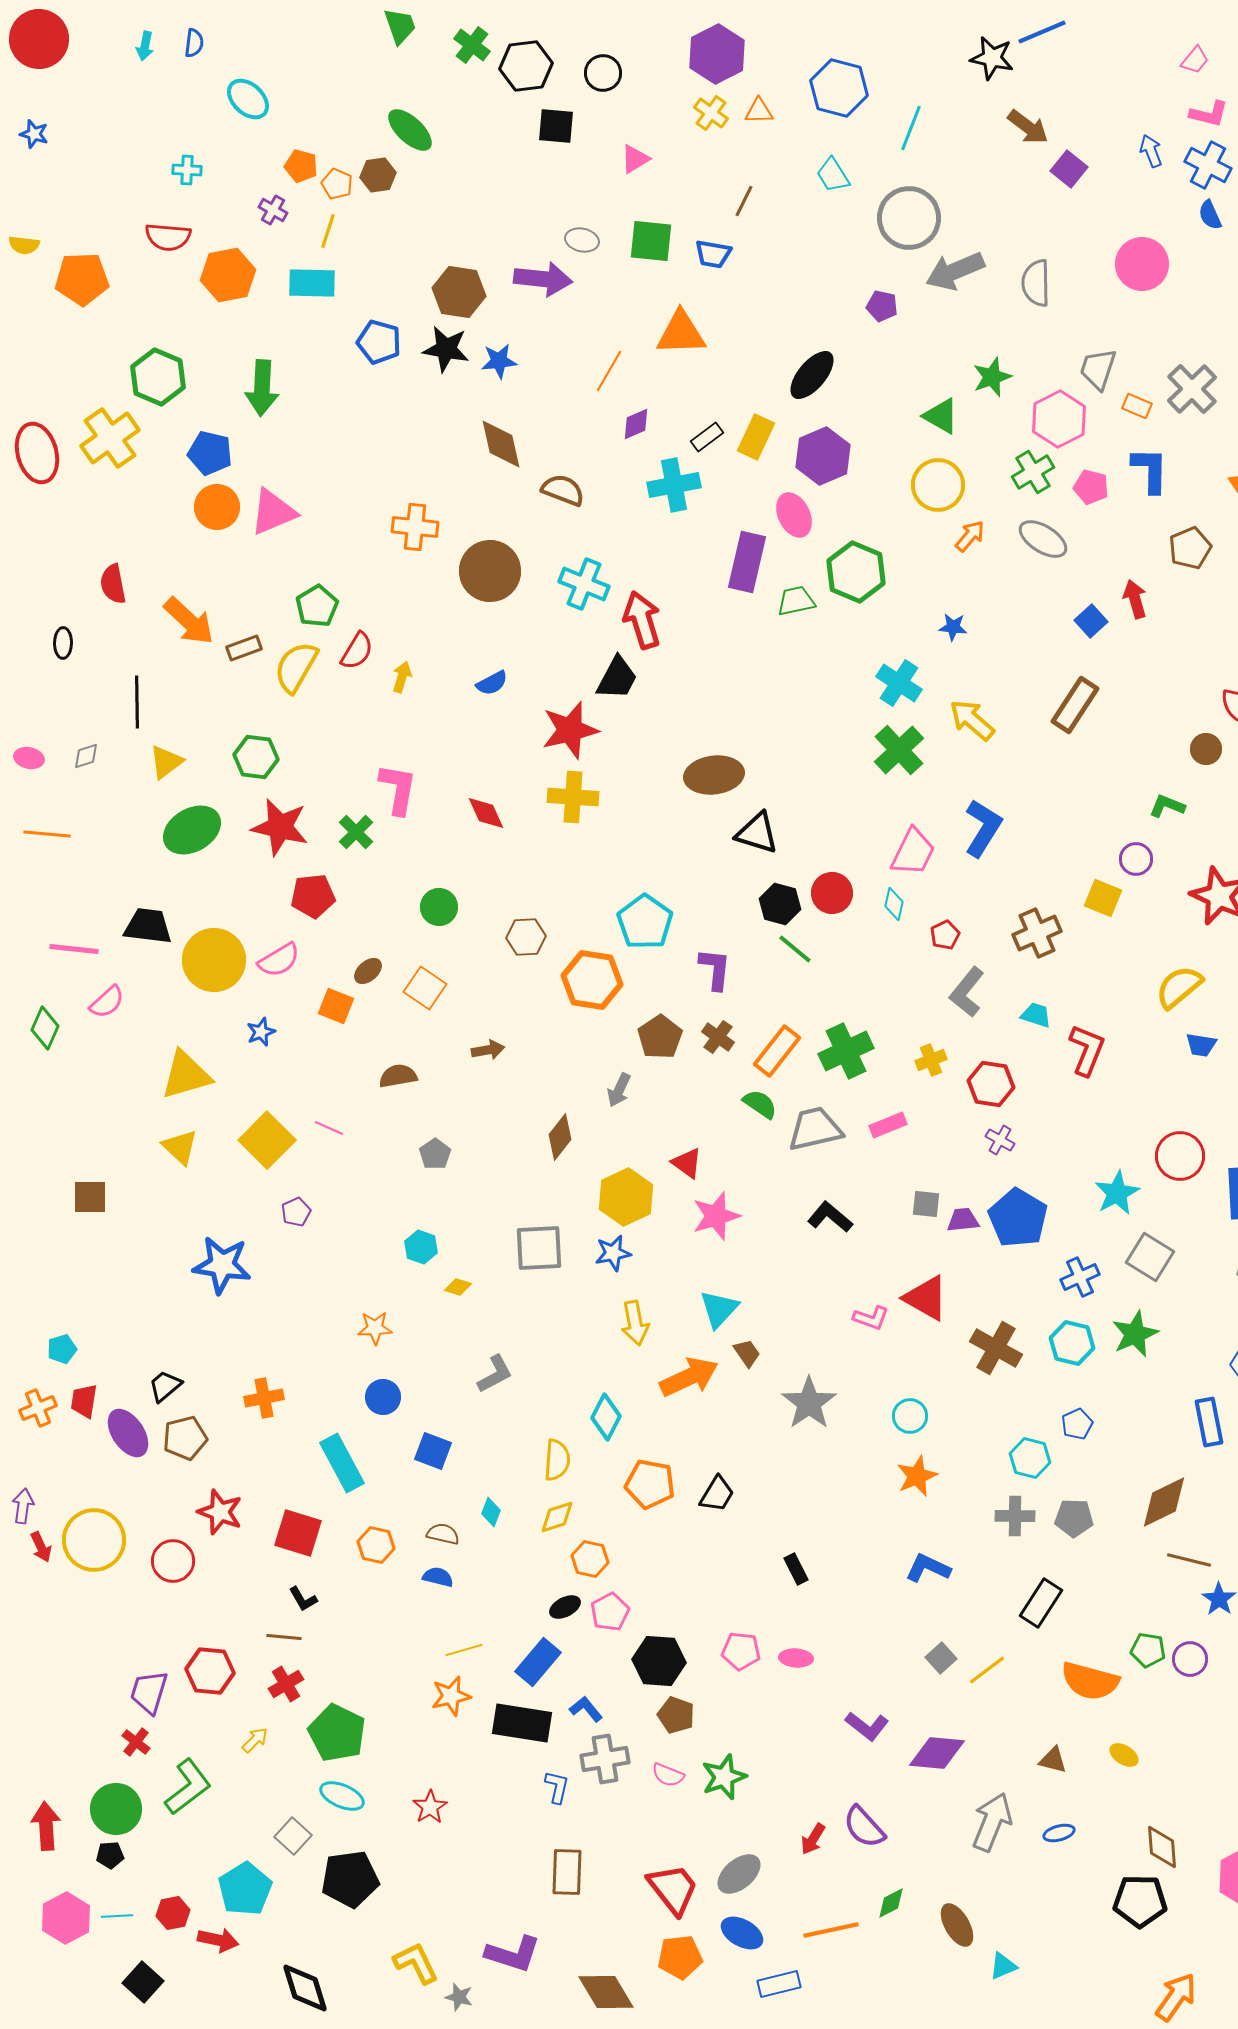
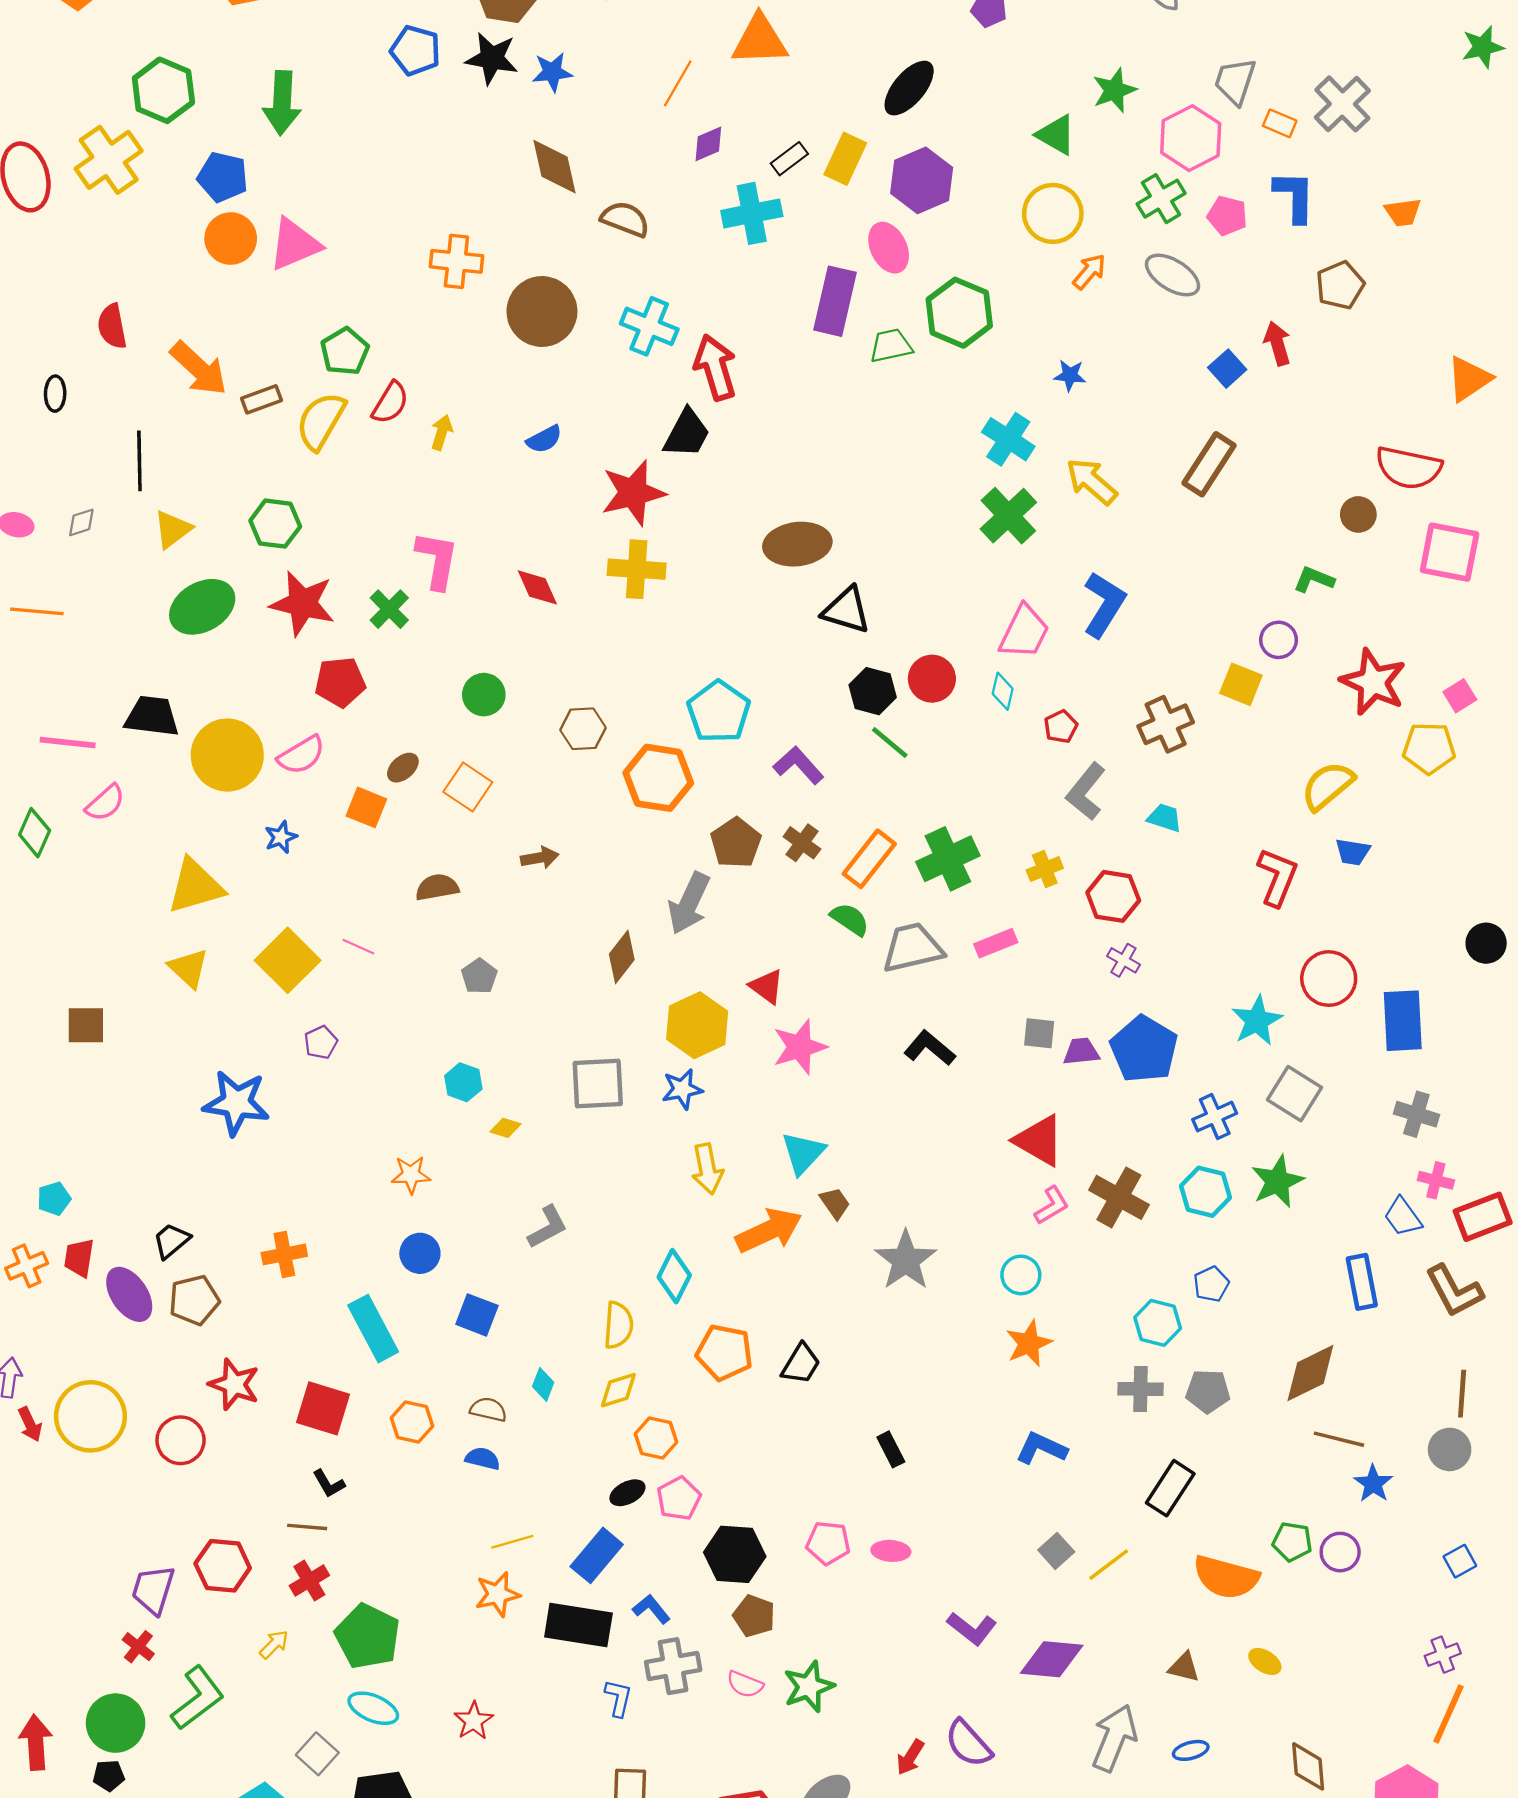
purple L-shape: (715, 969) -> (799, 765), turned -48
red L-shape: (1087, 1050) -> (1277, 877), moved
gray arrow: (619, 1090) -> (689, 903), size x1.6
pink L-shape: (871, 1318) -> (1052, 1205), moved, turned -51

